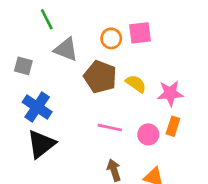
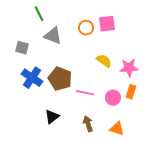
brown pentagon: (100, 77) -> (60, 79), moved
black triangle: (41, 144) -> (52, 117), moved, size x0.7

